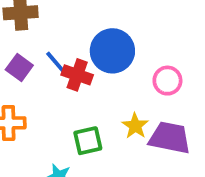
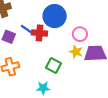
pink circle: (167, 81) -> (80, 34), moved
green square: (88, 141) -> (53, 66), turned -35

